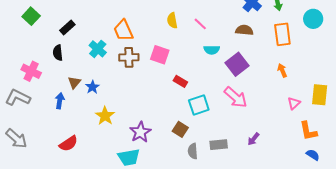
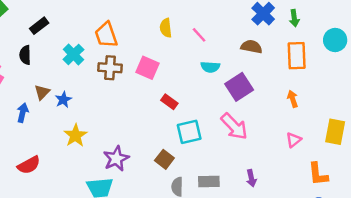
pink triangle: (294, 103) -> (294, 140), moved
purple arrow: (253, 139) -> (251, 178), turned -56

